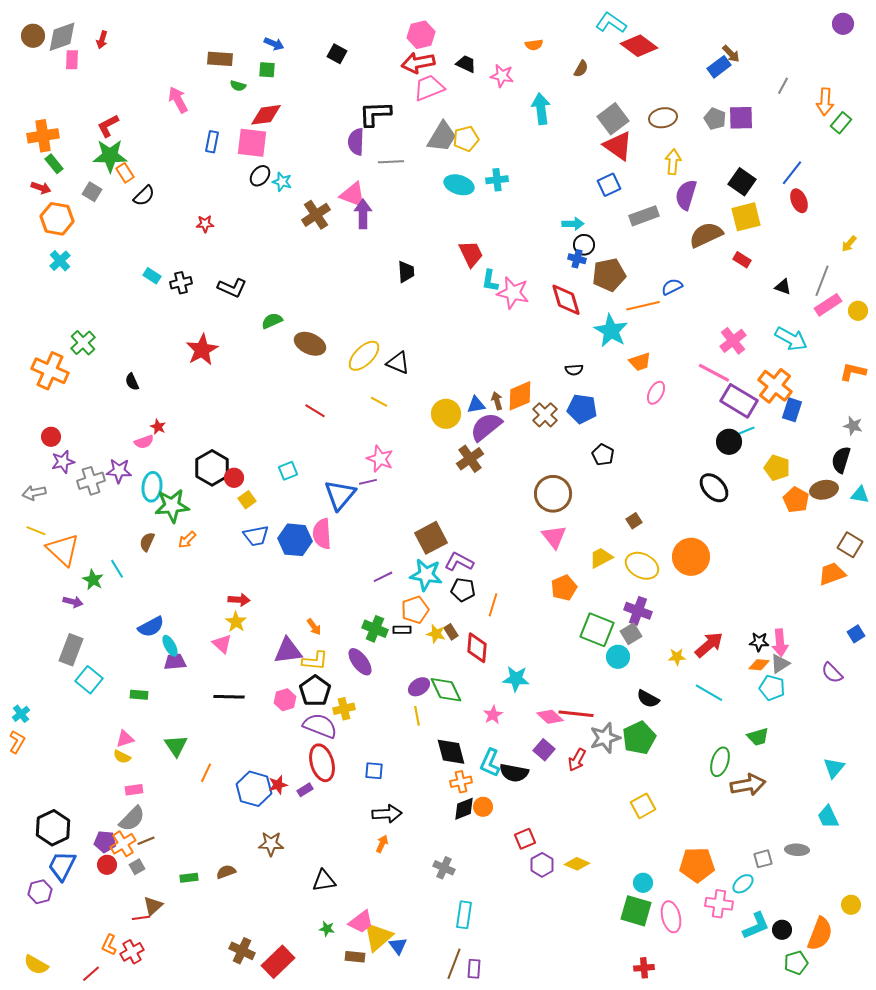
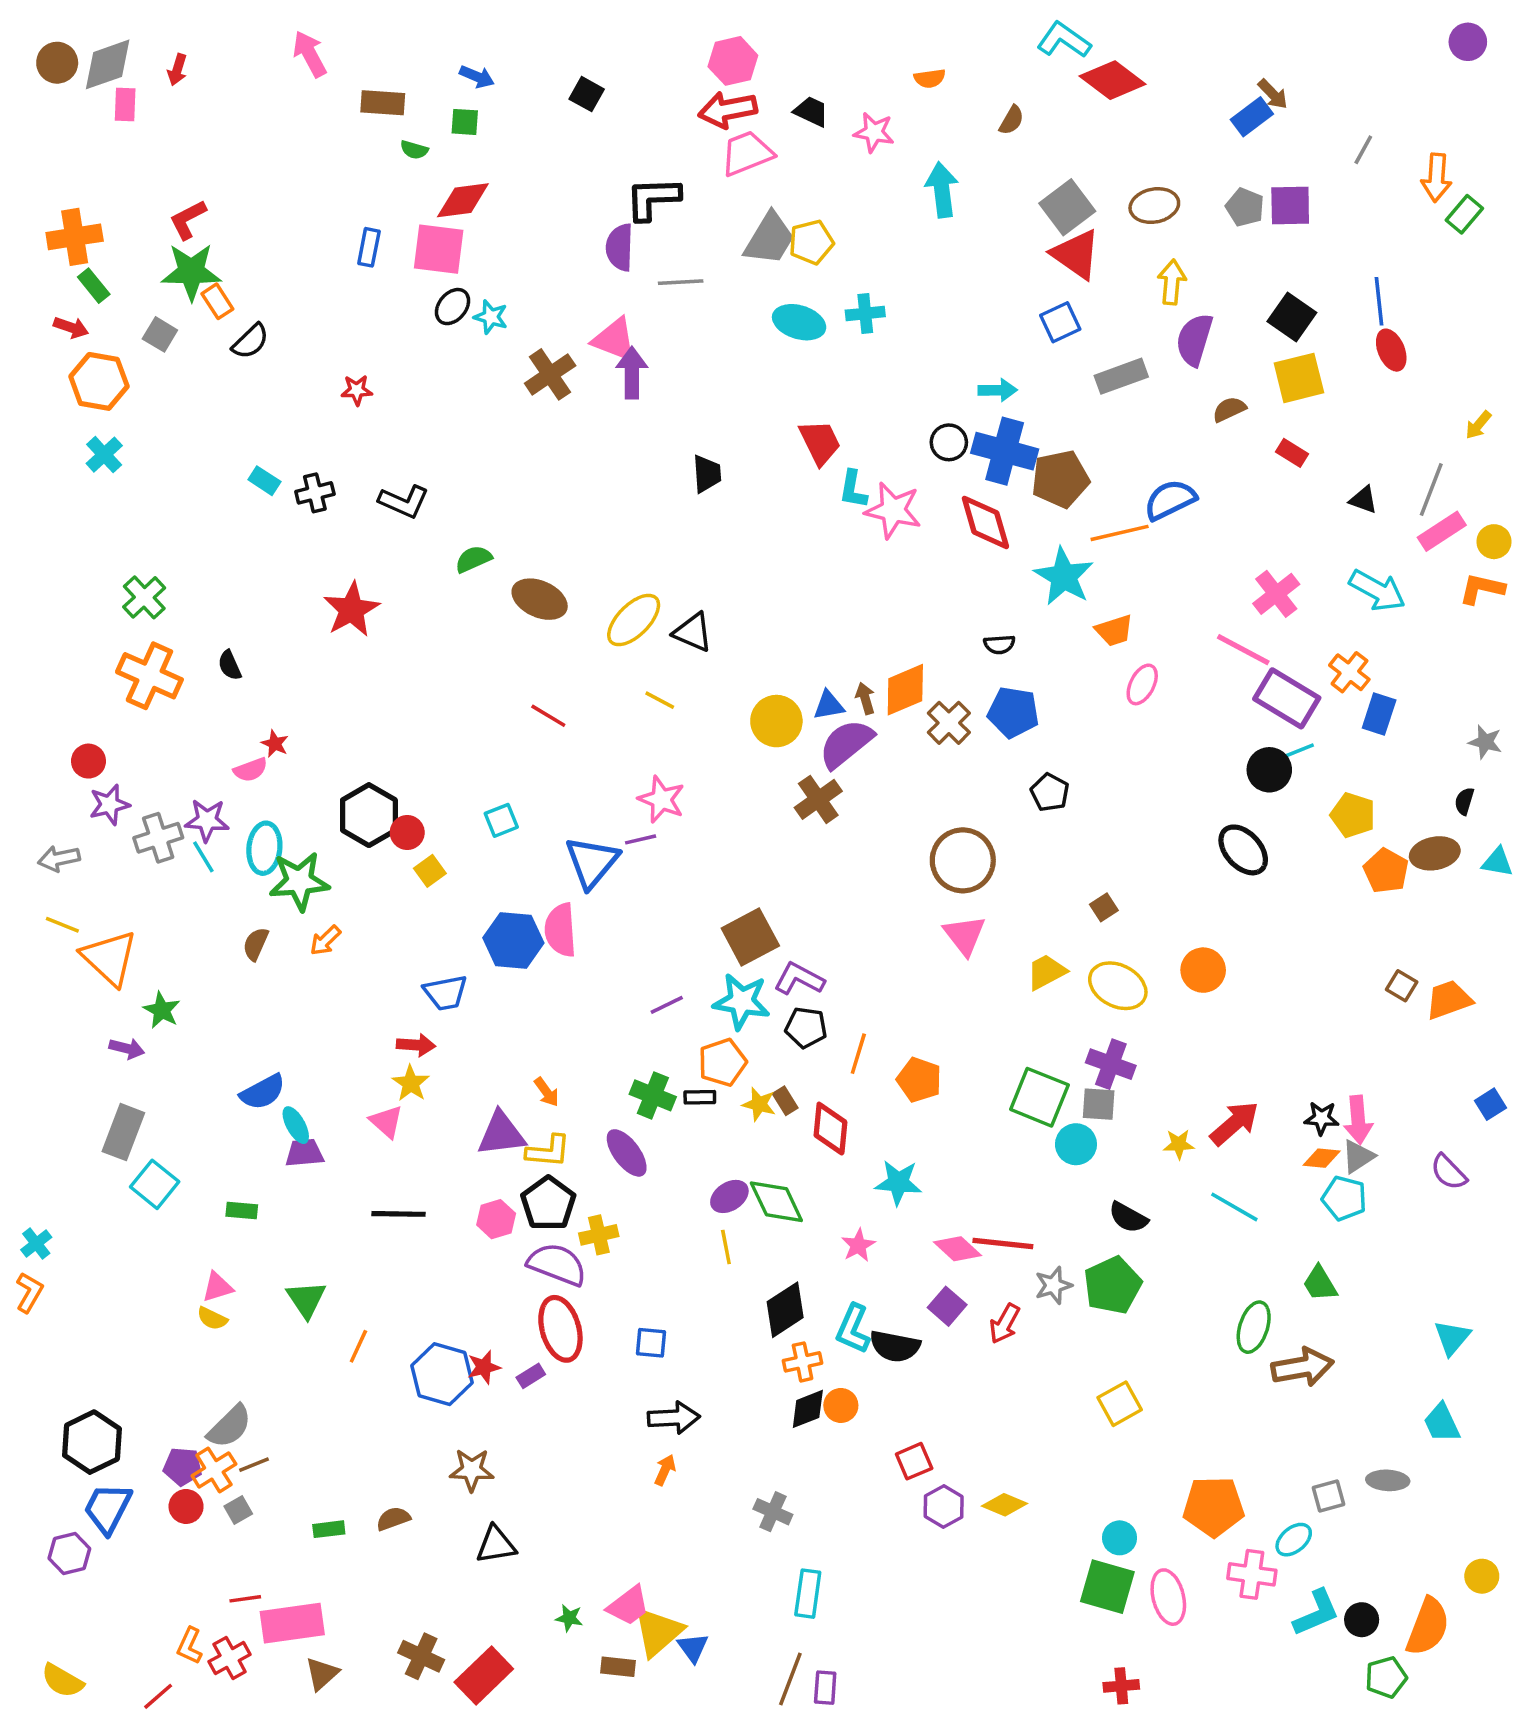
pink arrow: (178, 100) -> (310, 54), moved
blue line: (792, 173) -> (1379, 301), turned -44
brown semicircle: (706, 235) -> (1229, 409), size x0.6
black circle: (584, 245) -> (949, 442), moved
blue cross: (577, 259) -> (1005, 451), size x2.0
blue semicircle: (672, 287) -> (1170, 500), size x1.4
orange cross: (50, 371) -> (149, 676), moved
orange L-shape: (853, 372) -> (1482, 589), moved
orange cross: (775, 386) -> (1349, 672), size x0.7
black semicircle: (841, 460) -> (1464, 801), size x0.6
blue trapezoid: (256, 536) -> (446, 993), moved
brown square: (850, 545) -> (1402, 986), moved, size x0.7
orange circle: (691, 557) -> (1203, 970), size x0.7
cyan line: (117, 569) -> (203, 857), moved
orange pentagon: (564, 588) -> (919, 1080), moved, turned -30
gray square: (631, 634) -> (1099, 1104), turned 35
green trapezoid: (758, 737) -> (1320, 1284), turned 75
gray star: (605, 738) -> (1053, 1285), size x0.7
black diamond: (451, 752) -> (785, 1310), turned 72
pink rectangle: (134, 790) -> (292, 1623), moved, size x2.0
black triangle: (324, 881) -> (496, 1545), moved
brown triangle: (153, 906) -> (322, 1674), moved

